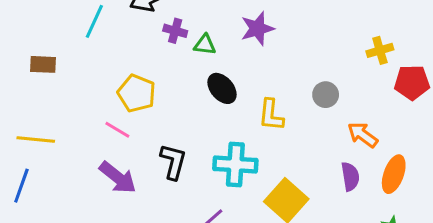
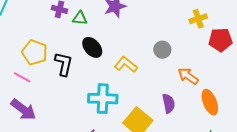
yellow L-shape: (271, 115) -> (126, 64), turned 125
black L-shape: (173, 162) -> (64, 64), moved
orange ellipse: (394, 174) -> (210, 102), turned -40
purple semicircle: (350, 176) -> (169, 103), moved

